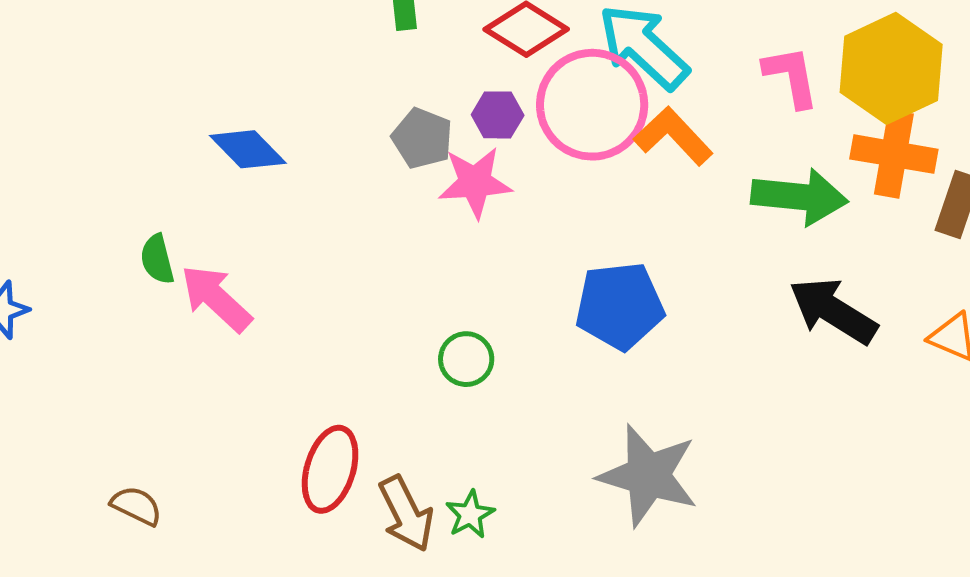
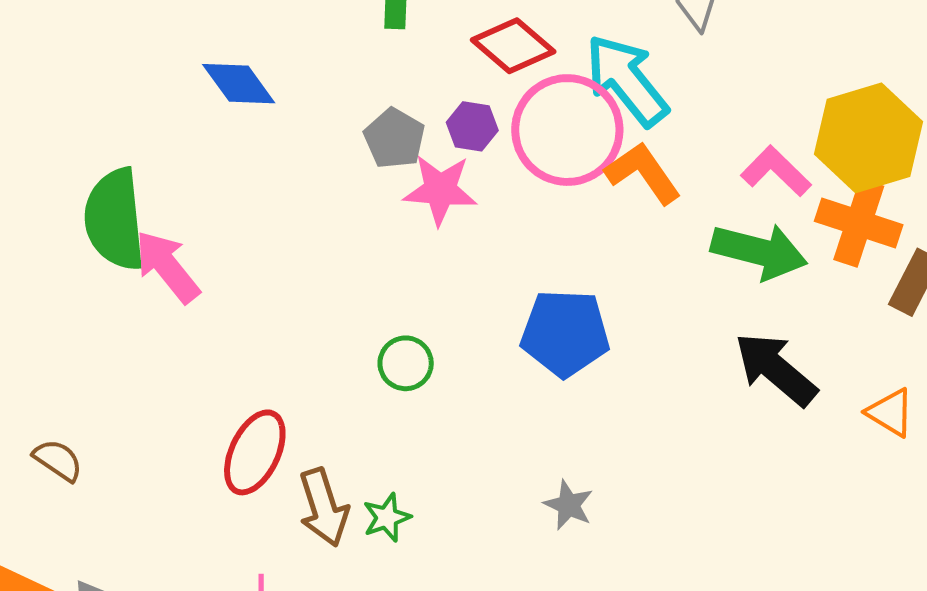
pink L-shape: (791, 76) -> (776, 171), moved, turned -44
blue diamond: (248, 149) -> (239, 84), moved
green semicircle: (157, 259) -> (115, 219), size x2.0
gray star: (648, 475) -> (569, 505), size x0.5

